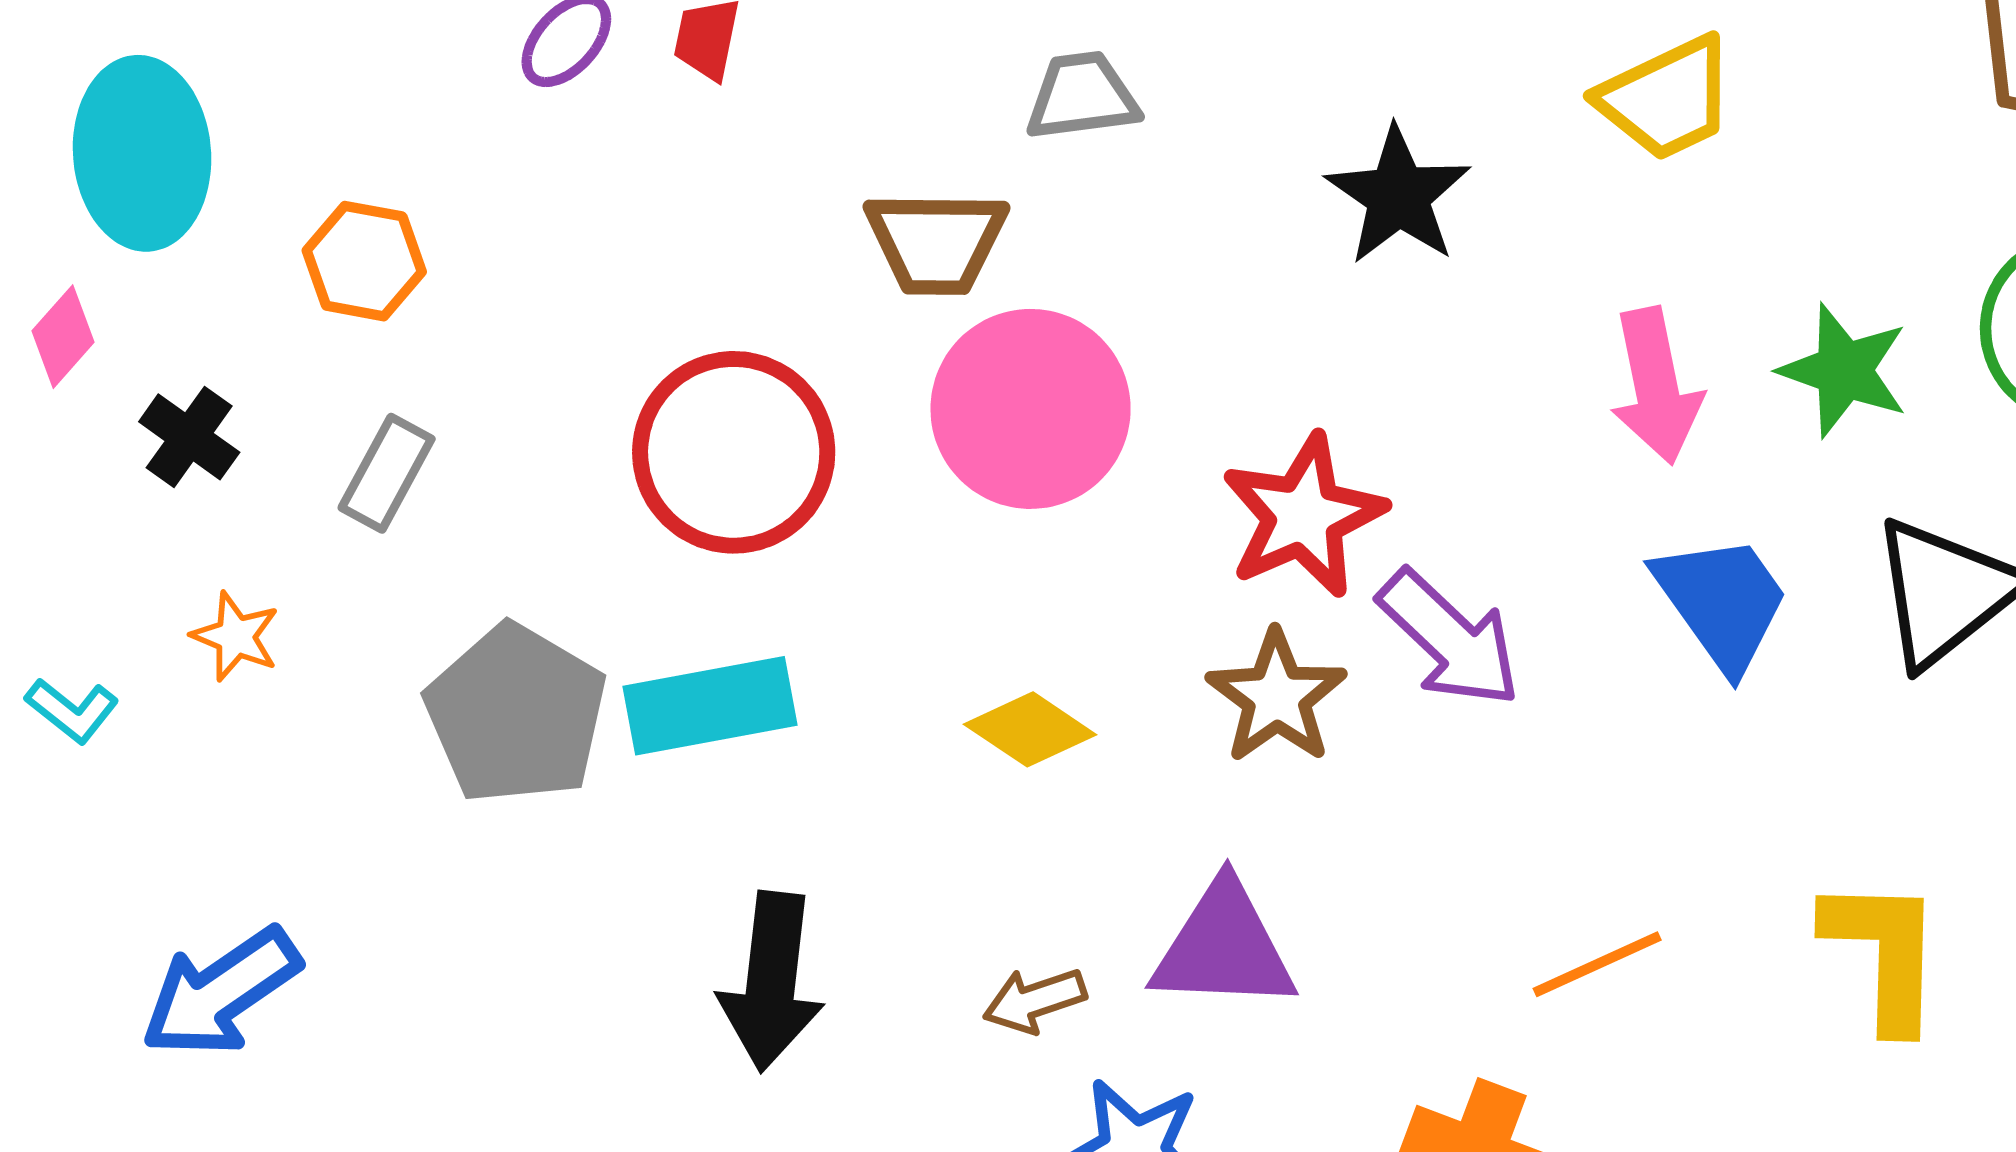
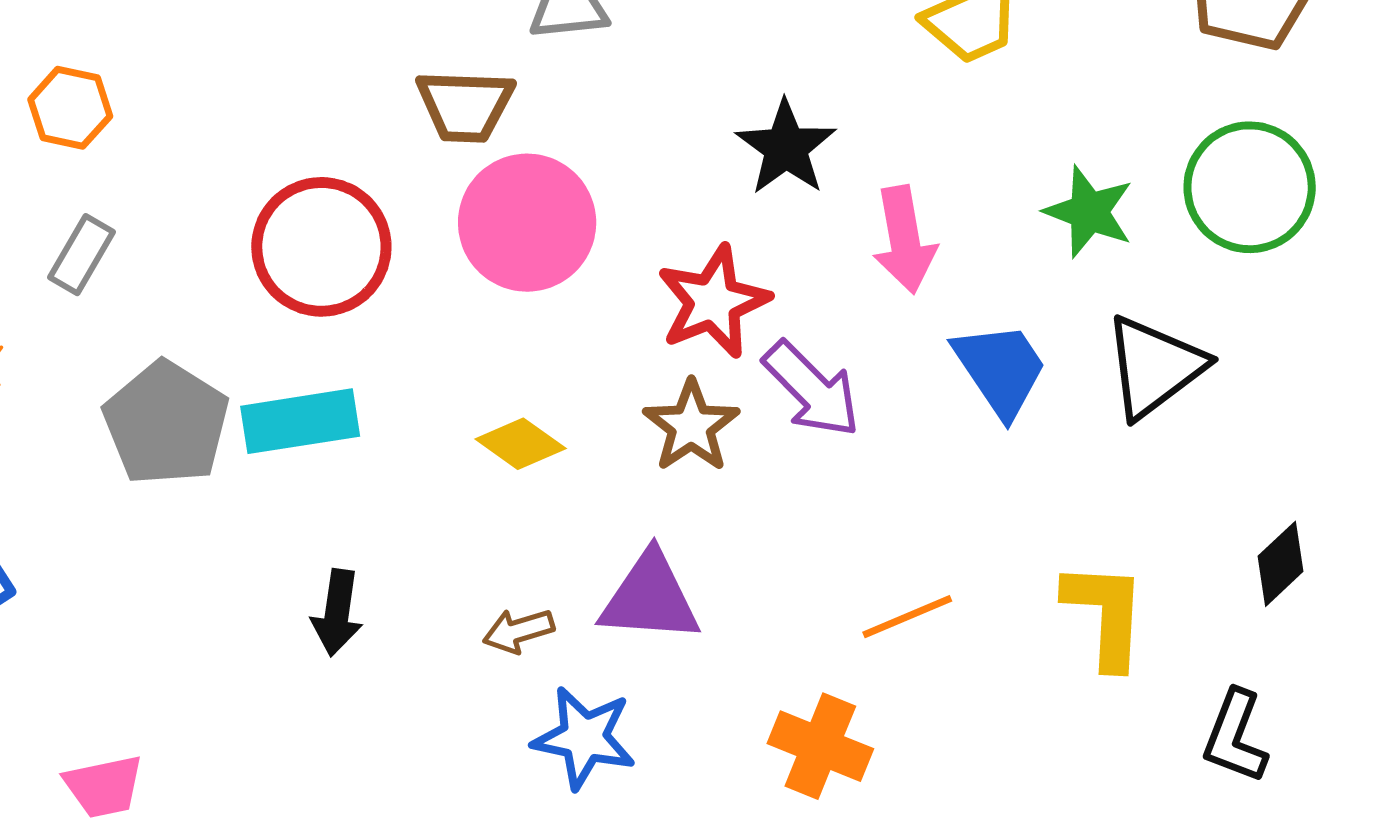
black star: (1398, 196) -> (786, 148), moved
pink arrow: (1656, 386) -> (904, 240), moved
black arrow: (771, 981) -> (337, 613), size x0.7

